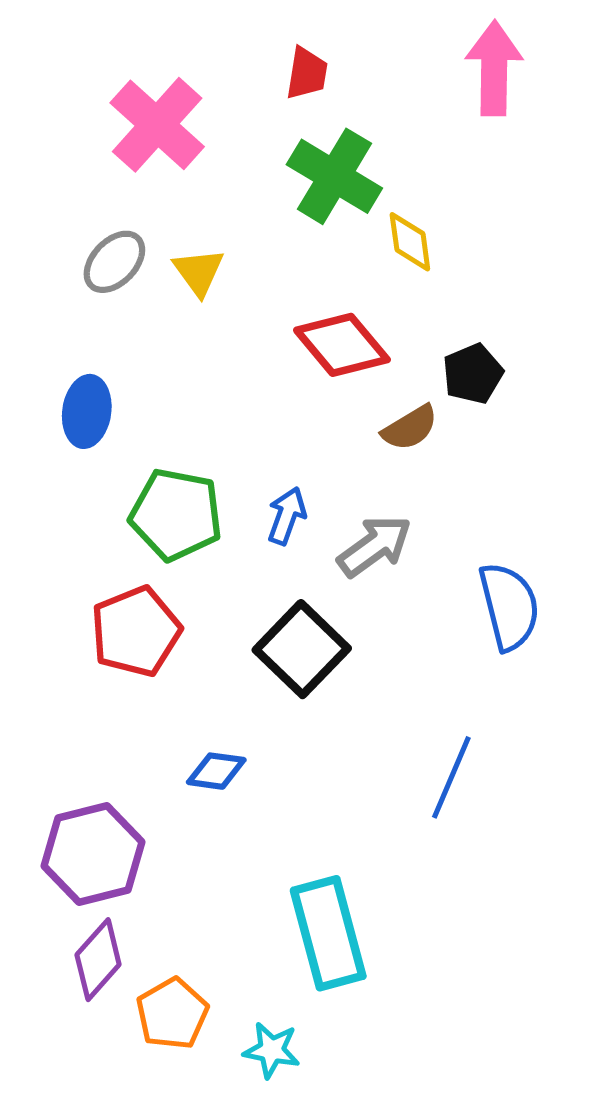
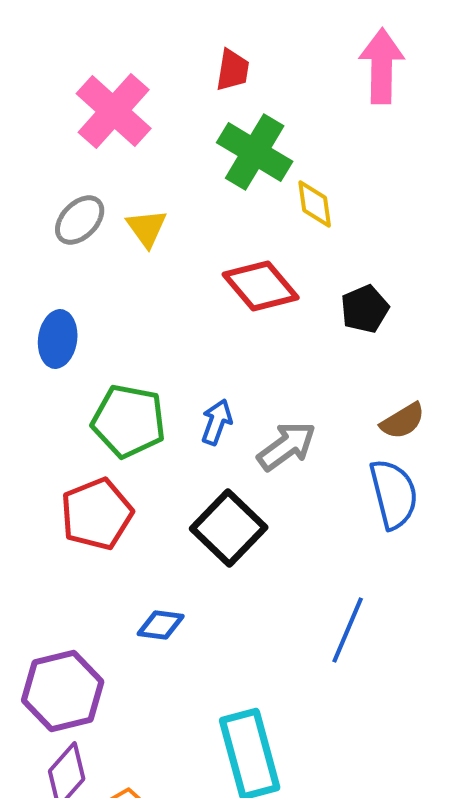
brown semicircle: (410, 428) -> (403, 421), moved

